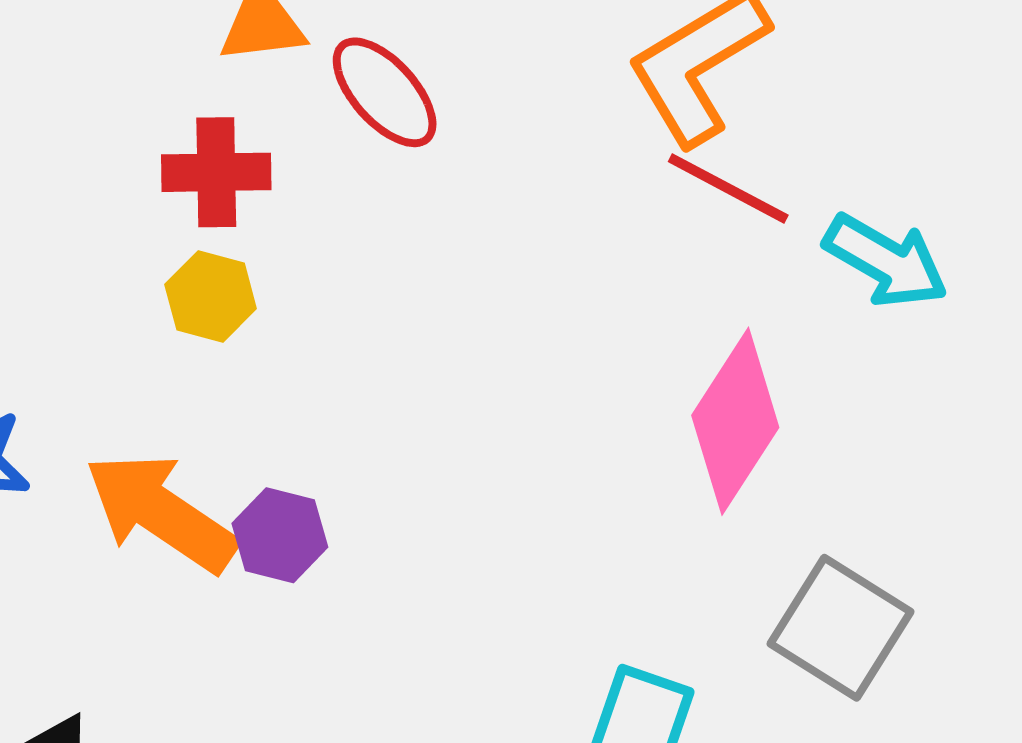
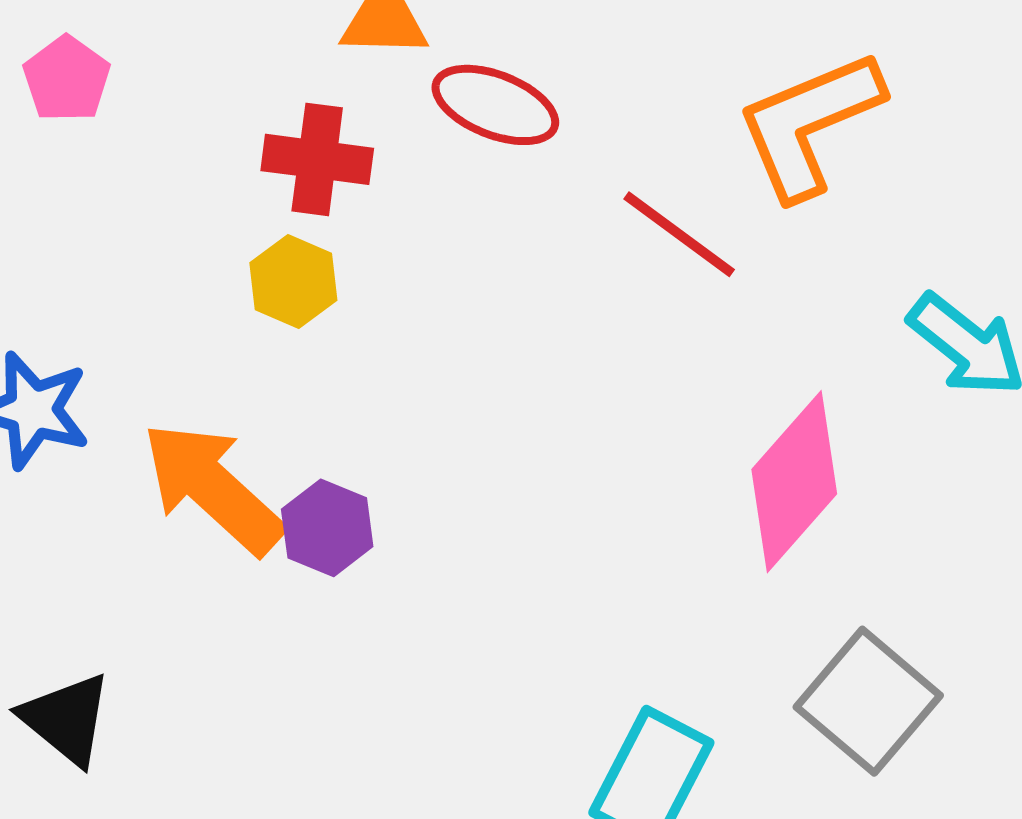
red ellipse: (385, 92) -> (495, 105), turned -35
red line: (728, 188) -> (679, 234), moved

